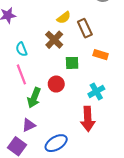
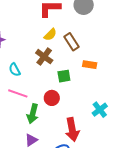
pink line: (21, 74) -> (18, 93), turned -42
cyan cross: (96, 91) -> (100, 110), moved
red arrow: (88, 119) -> (72, 129), moved

